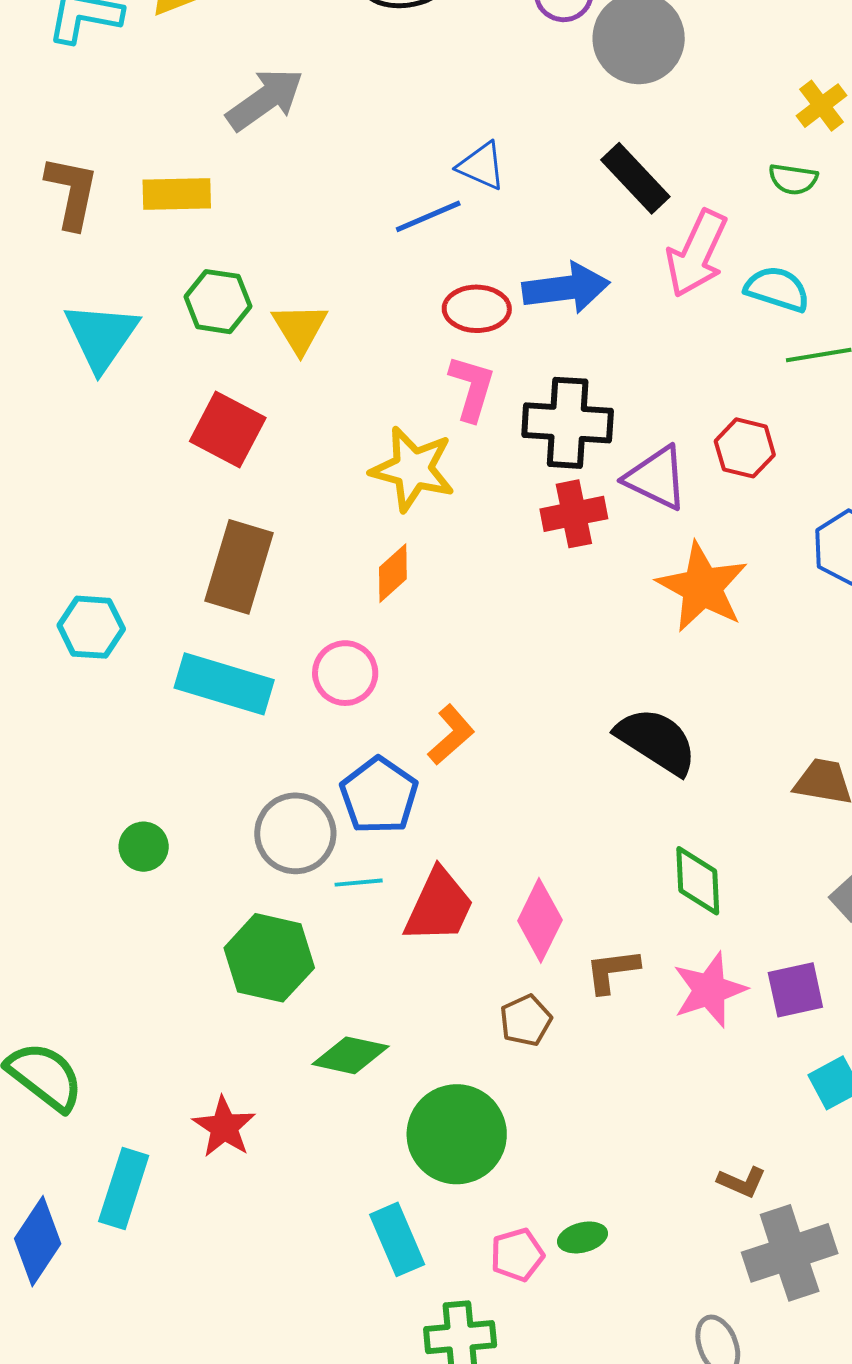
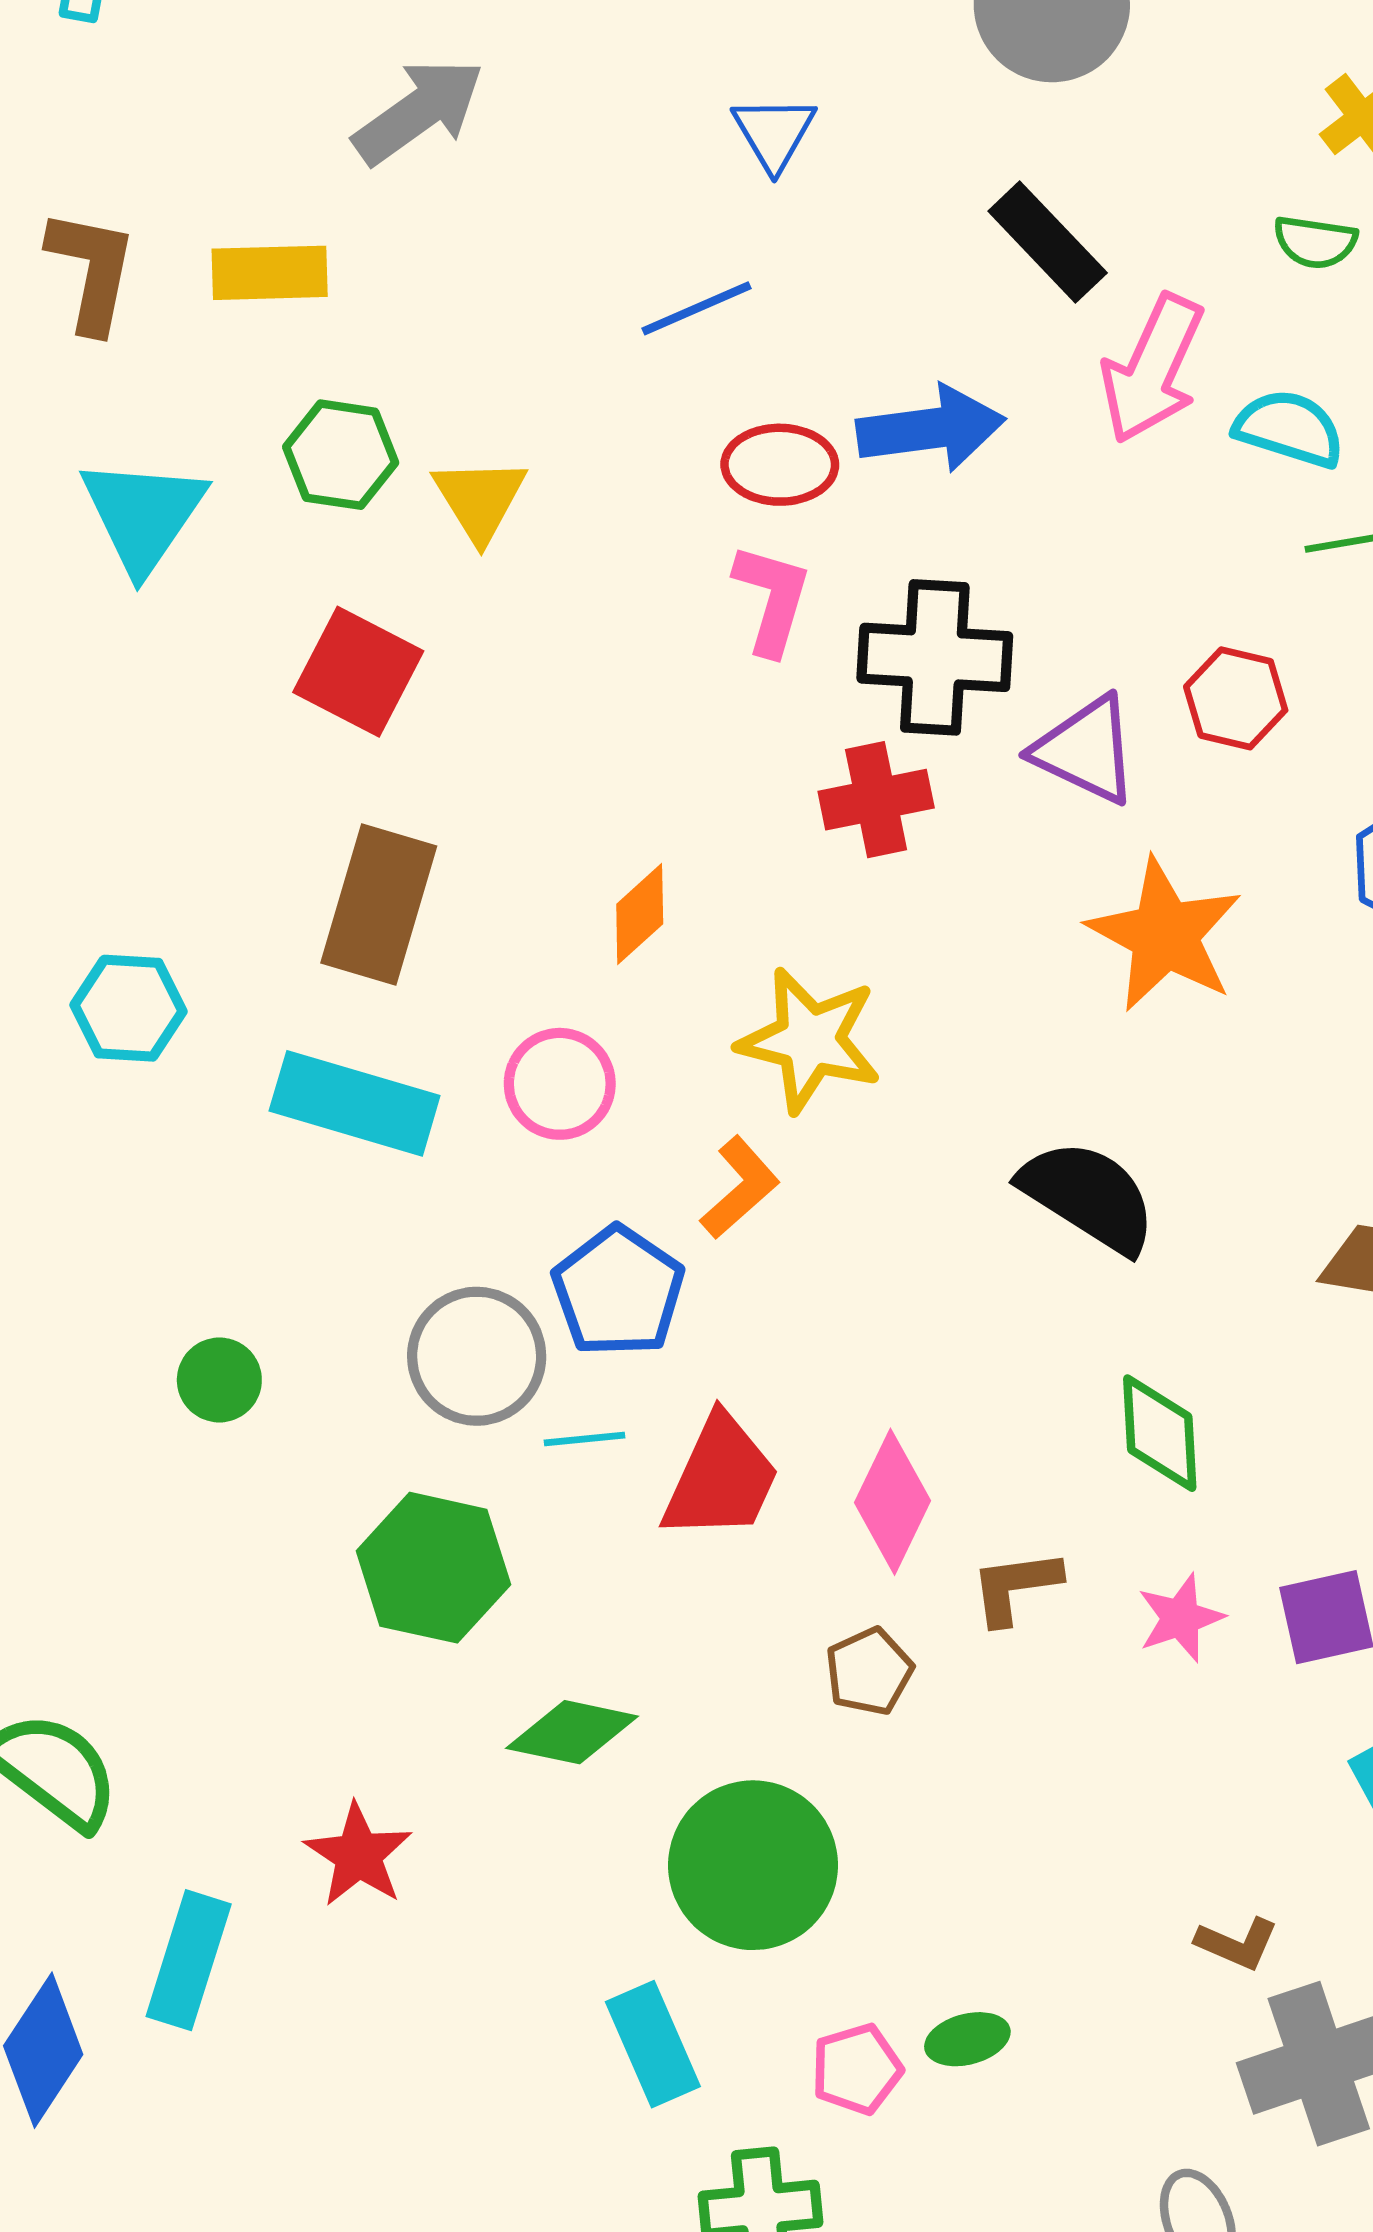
blue triangle: (481, 166) -> (774, 133), moved, turned 36
yellow star: (413, 469) -> (810, 1040), moved
red cross: (574, 514) -> (876, 800), moved
pink star: (709, 990) -> (1181, 1618), size x0.7

